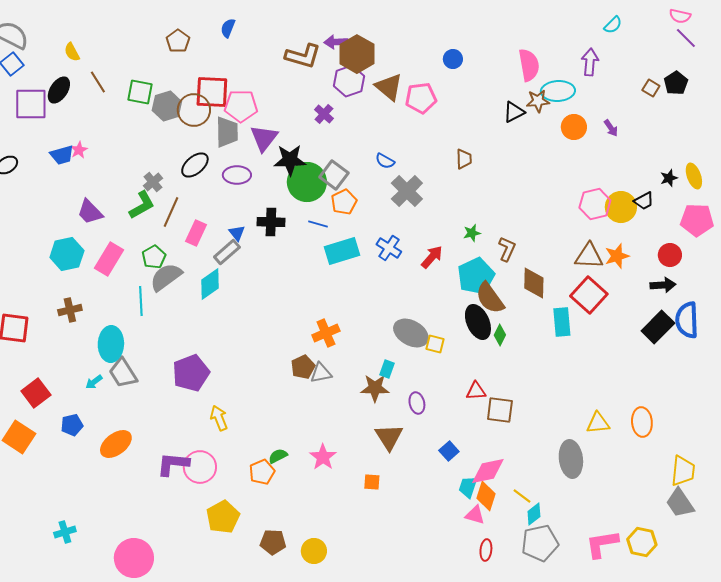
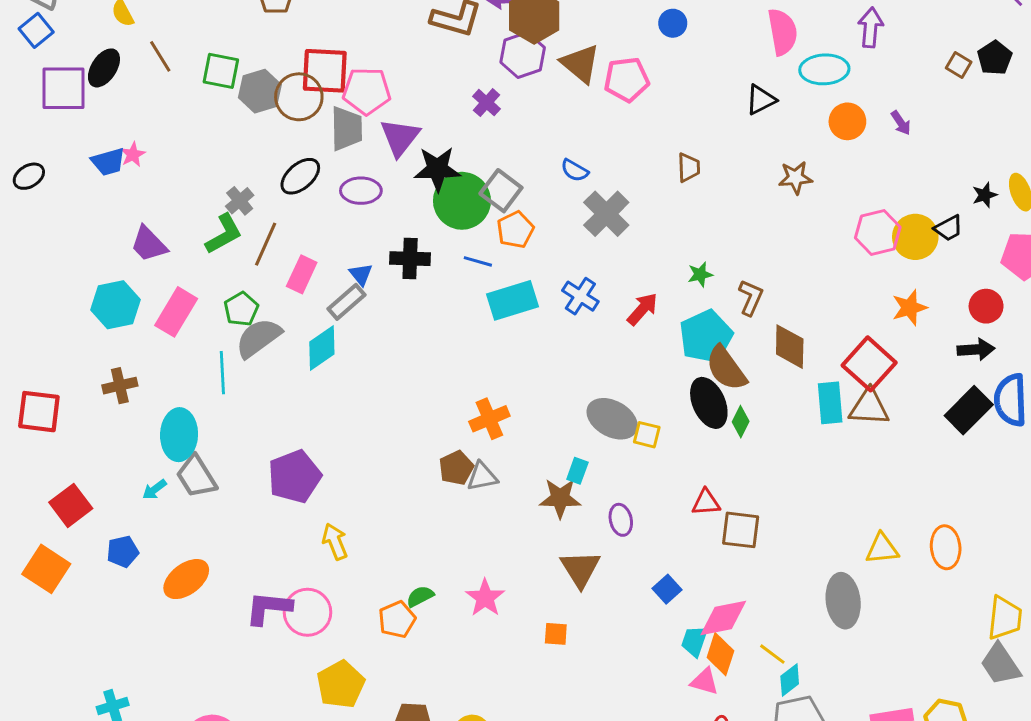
brown star: (538, 101) -> (795, 178), moved
brown triangle: (589, 256) -> (869, 407), moved

